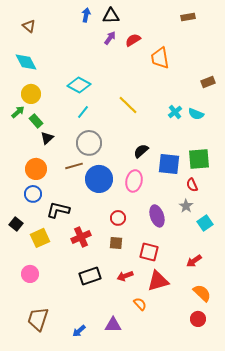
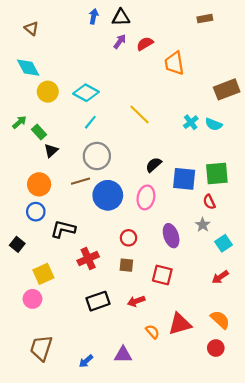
brown rectangle: (208, 82) -> (227, 89), size x1.6
yellow circle: (31, 94) -> (48, 92), moved
yellow square: (40, 238) -> (43, 274), moved
red arrow: (194, 261) -> (220, 277), moved
red triangle: (158, 281) -> (180, 324), moved

